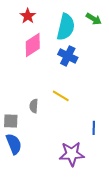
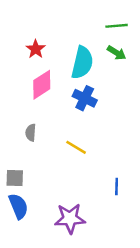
gray semicircle: (34, 106) -> (31, 133), moved
purple star: (72, 154) -> (70, 218), moved

